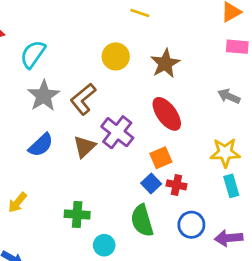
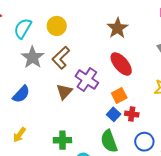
yellow circle: (116, 56) -> (57, 26), moved
blue semicircle: (41, 145) -> (21, 94), moved

